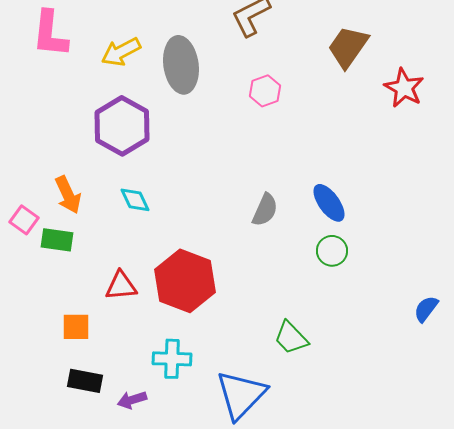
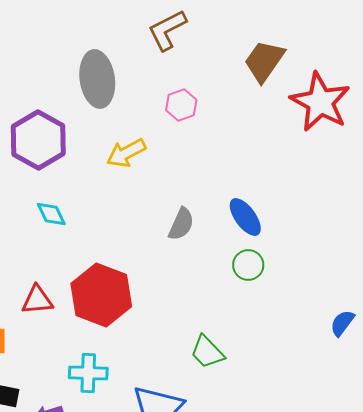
yellow arrow: (121, 52) -> (126, 153), moved
red star: (404, 88) -> (320, 102), size x1.5

